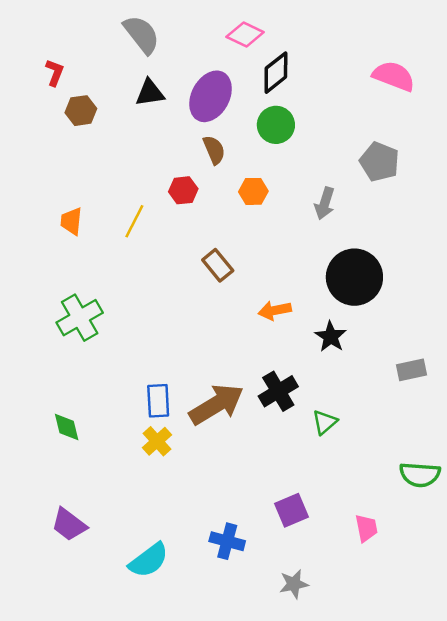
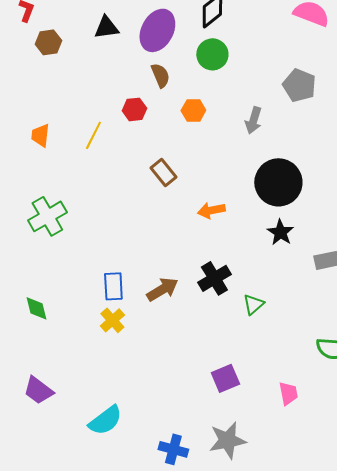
black star: (331, 337) -> (280, 232), moved
brown arrow: (216, 404) -> (162, 289), size x0.7
blue cross: (227, 541) -> (173, 449), moved
gray star: (294, 584) -> (227, 440), size x1.5

